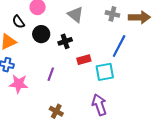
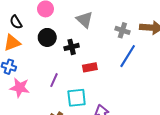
gray cross: (112, 14) -> (122, 30), moved
black semicircle: (18, 22) -> (16, 22), moved
cyan square: (105, 72) -> (77, 98), moved

